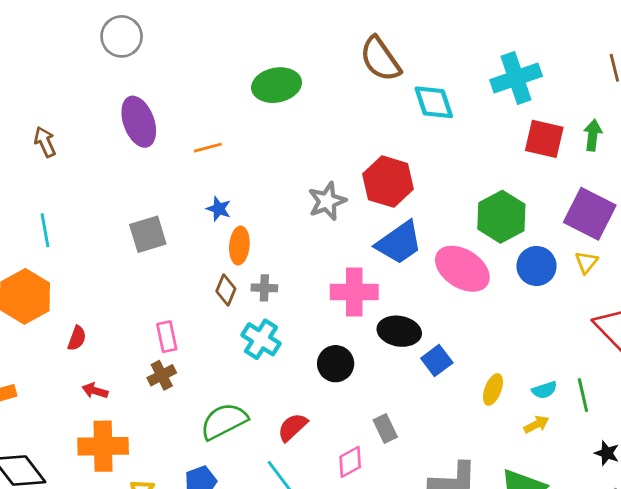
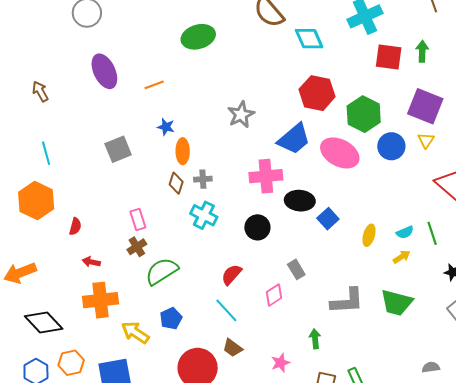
red hexagon: (388, 182) -> (317, 93), moved
green semicircle: (224, 421) -> (162, 271), moved

